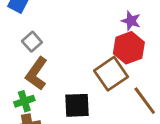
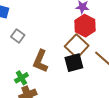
brown L-shape: (37, 74) -> (40, 61), moved
black square: (77, 105) -> (74, 63), moved

